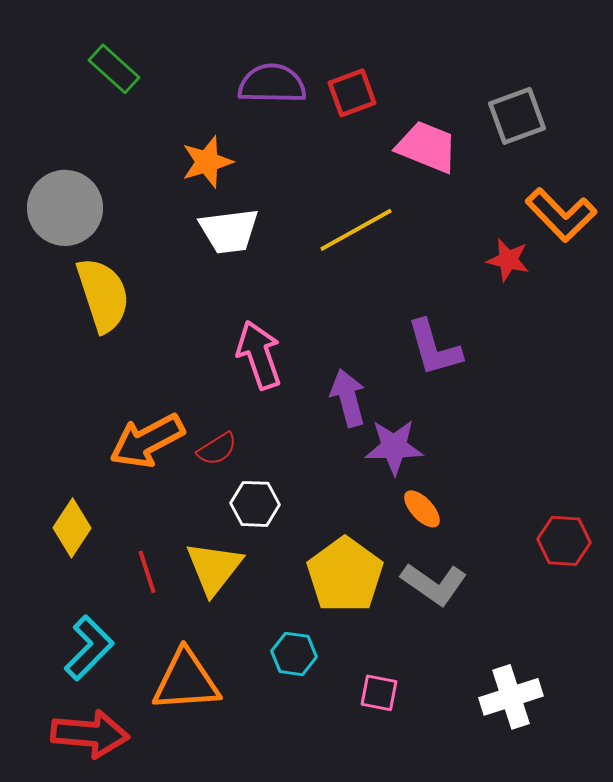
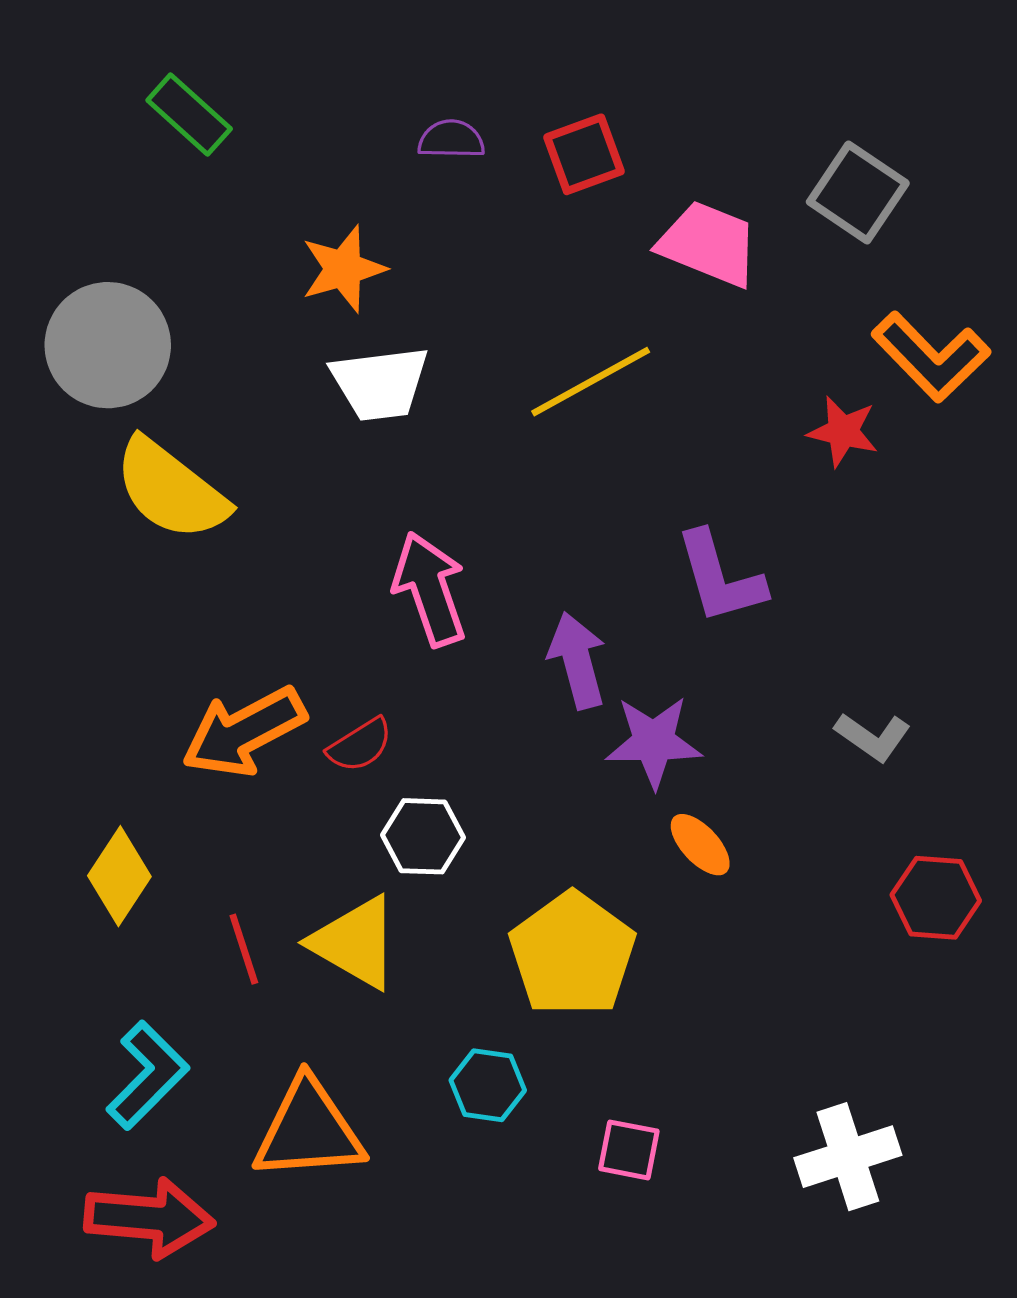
purple semicircle: (272, 84) -> (451, 139), size x0.6
gray square: (517, 116) -> (858, 192), turned -36
yellow semicircle: (103, 295) -> (171, 490), turned 146
yellow triangle: (214, 568) -> (355, 943), turned -38
gray L-shape: (434, 584) -> (873, 737), moved, size x0.7

